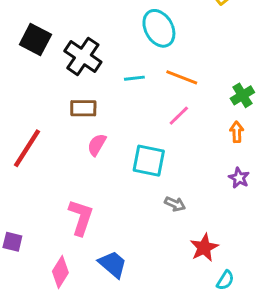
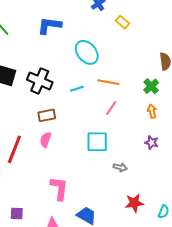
pink semicircle: (97, 145) -> (46, 140), moved
purple star: (239, 178) -> (152, 143), moved
red star: (204, 248) -> (134, 203), moved, turned 30

